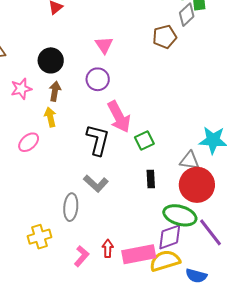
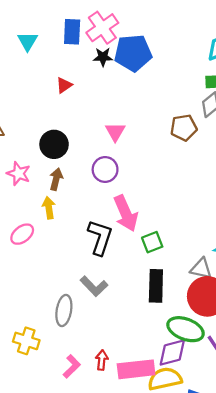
pink star: (21, 89) -> (19, 174), turned 30
black rectangle: (151, 179) -> (156, 286), size x1.6
yellow cross: (39, 237) -> (26, 341), turned 30

